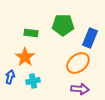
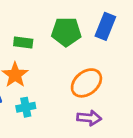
blue rectangle: (90, 38) -> (105, 26), moved

